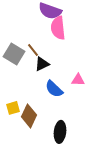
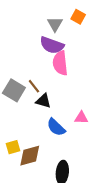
black triangle: (42, 64) -> (43, 101), turned 42
brown diamond: (29, 116) -> (30, 156), turned 50

